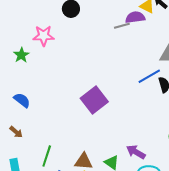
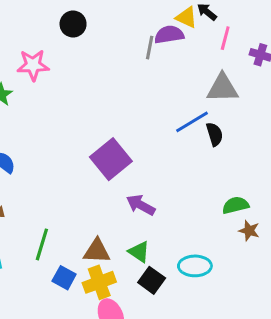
gray line: (122, 26) -> (150, 48), turned -63
purple arrow: (136, 152) -> (141, 205), moved

